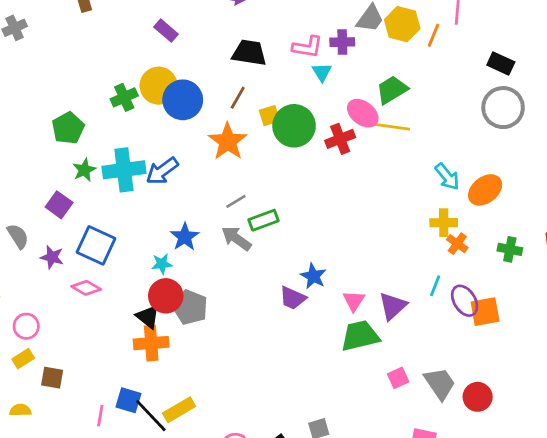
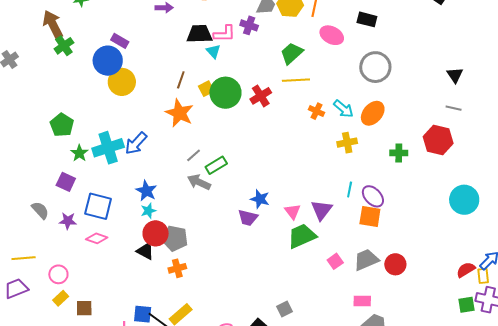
purple cross: (342, 42) -> (249, 25), turned 30
black trapezoid: (249, 53) -> (199, 34), moved
cyan triangle: (322, 72) -> (213, 51), moved
green cross: (124, 97) -> (64, 46), moved
blue circle: (183, 100) -> (108, 61), moved
gray circle: (503, 108) -> (375, 67), moved
pink ellipse: (363, 113) -> (332, 35), moved
blue star: (185, 237) -> (146, 191), moved
orange cross: (457, 244) -> (317, 111), moved
orange square: (485, 312) -> (370, 217), moved, turned 30
orange cross: (151, 343) -> (177, 268), moved, size x0.7
gray trapezoid: (440, 384) -> (366, 260), turned -68

